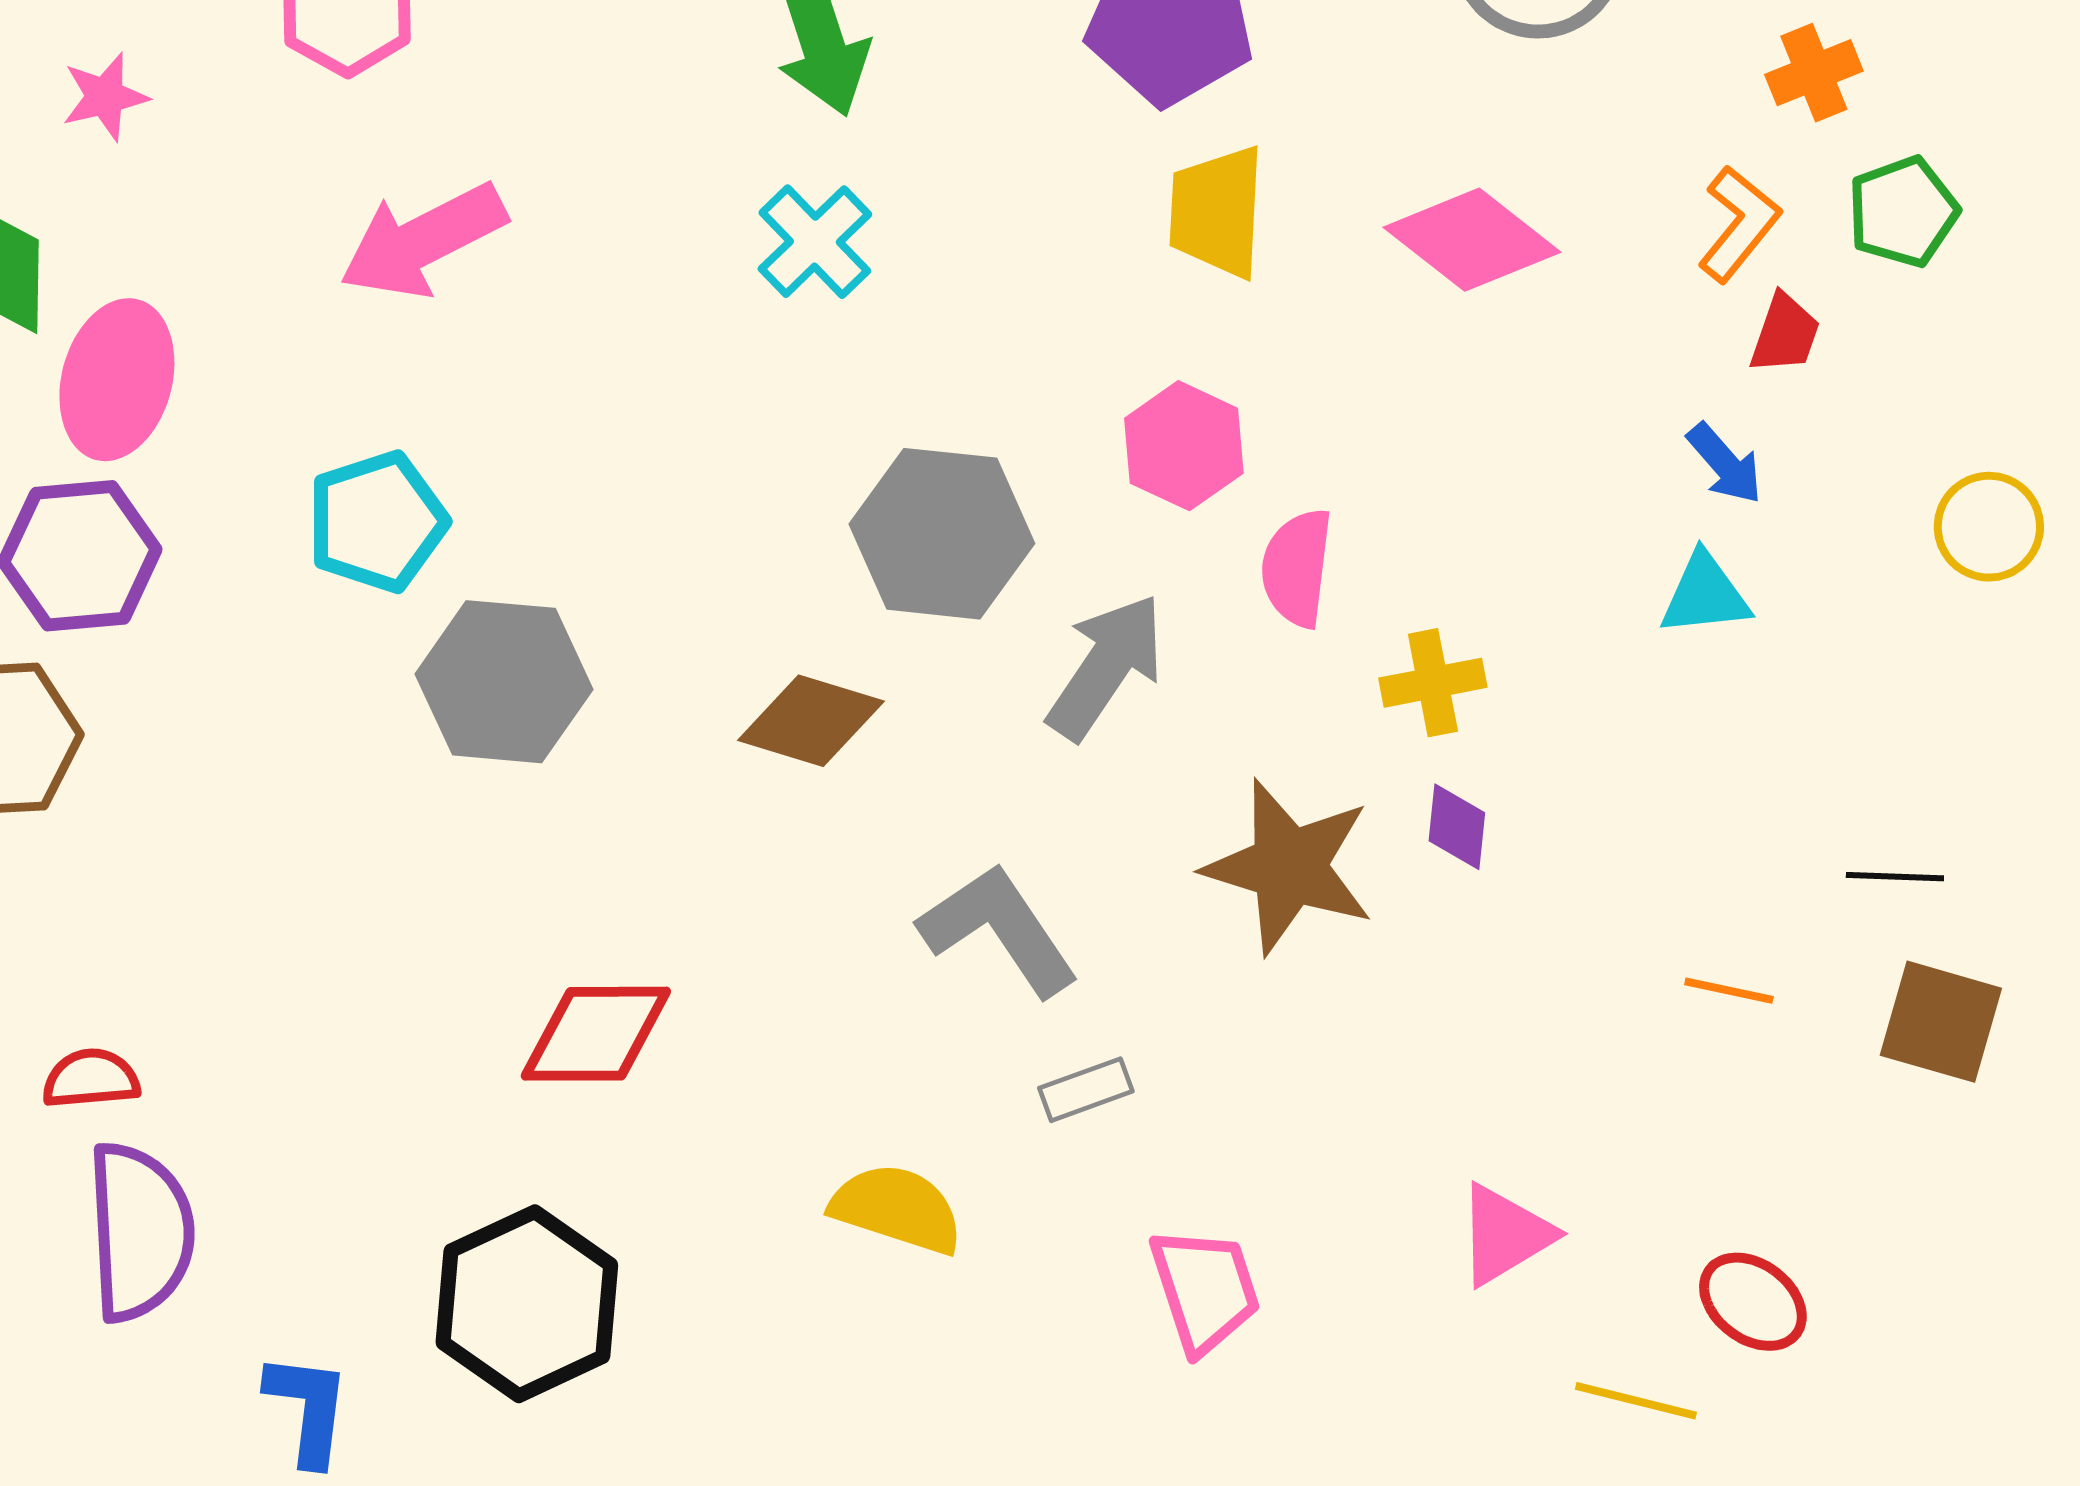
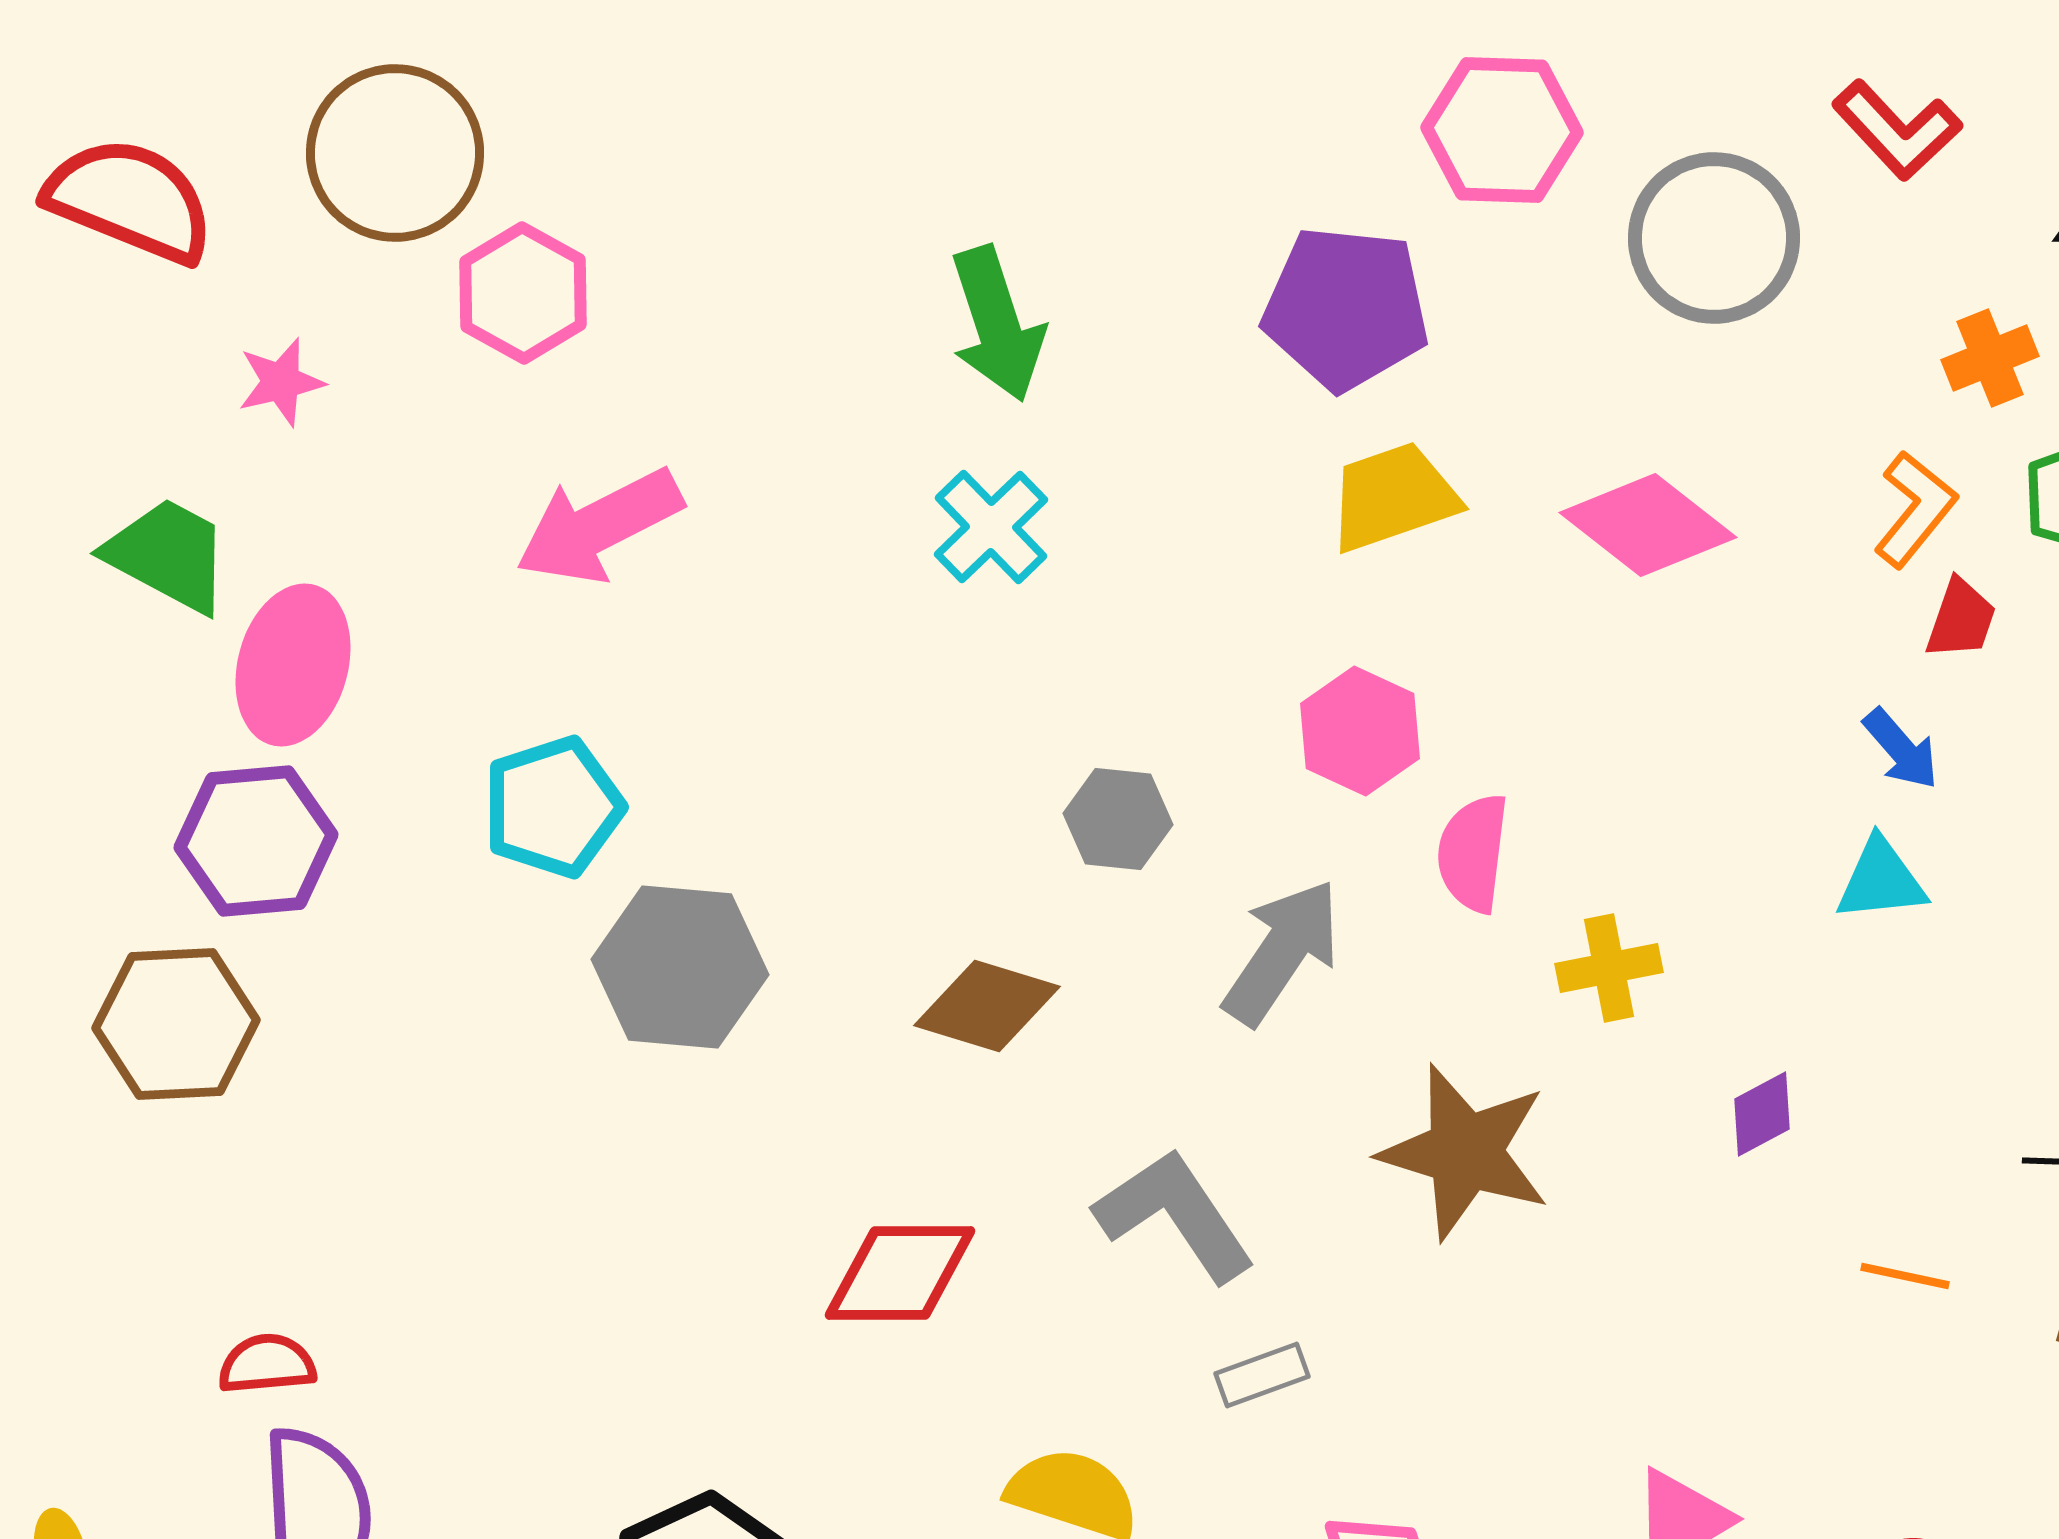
yellow trapezoid: (1217, 212) -> (1393, 497), turned 68
gray hexagon: (942, 534) -> (1118, 819), size x0.6
purple diamond: (1457, 827) -> (1762, 1114), moved, turned 56
red diamond: (596, 1034) -> (900, 1273), moved

